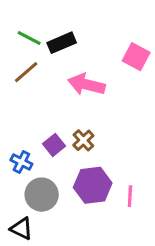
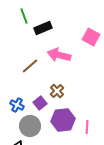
green line: (29, 38) -> (24, 16), moved, turned 42
brown line: (26, 72) -> (30, 66), moved
purple square: (54, 145) -> (40, 103), moved

